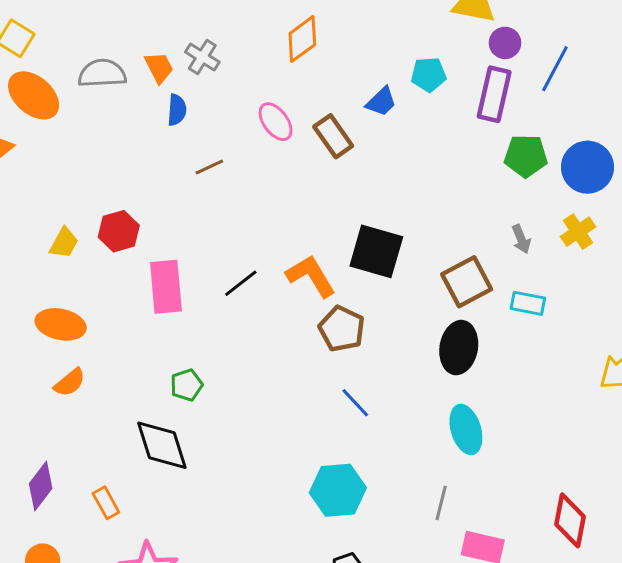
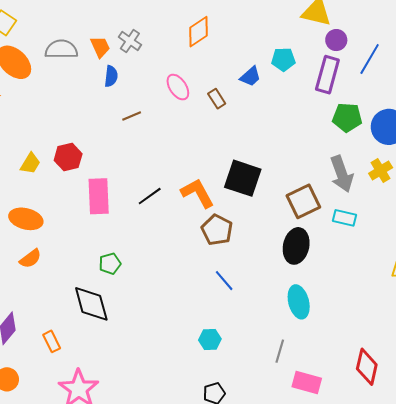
brown rectangle: (333, 136) -> (217, 99), size x0.7
gray arrow: (521, 239) -> (342, 174), size x1.8
cyan hexagon: (338, 490) -> (210, 340), size x0.6

